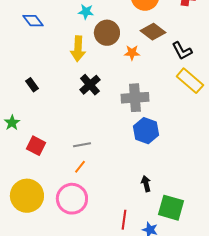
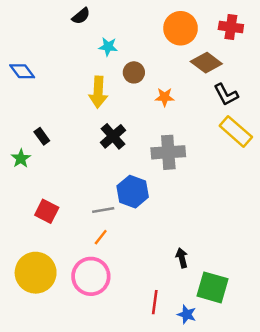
blue diamond: (33, 21) -> (22, 71), moved
brown diamond: (153, 32) -> (206, 63), moved
brown circle: (107, 33) -> (134, 72), size x0.7
green star: (12, 123) -> (21, 158), moved
blue hexagon: (146, 131) -> (133, 192), moved

